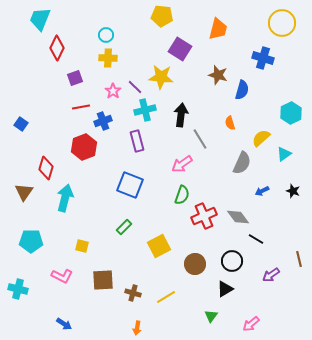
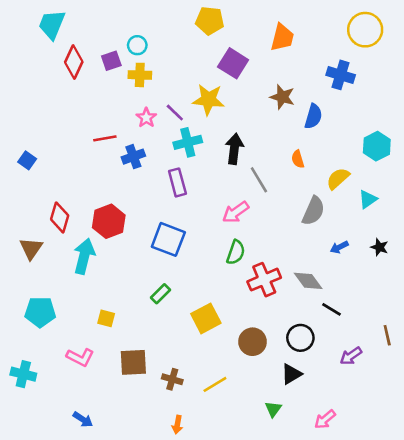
purple square: (75, 78) -> (111, 61), moved
red hexagon: (84, 147) -> (109, 221), moved

